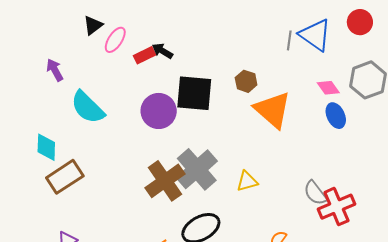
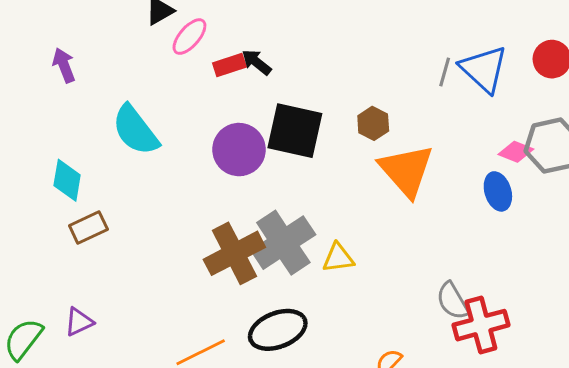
purple arrow: (55, 70) -> (64, 65), moved
pink diamond: (328, 88) -> (516, 152), moved, turned -40
brown rectangle: (65, 177) -> (88, 228), size x0.7
yellow triangle: (247, 181) -> (338, 258), moved

